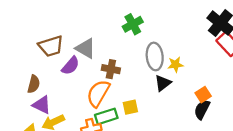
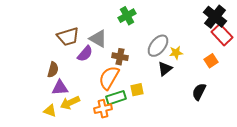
green cross: (133, 24) -> (127, 16), moved
gray ellipse: (155, 56) -> (158, 46), turned 45
orange square: (203, 95) -> (211, 61), moved
purple triangle: (42, 105) -> (60, 88), turned -30

